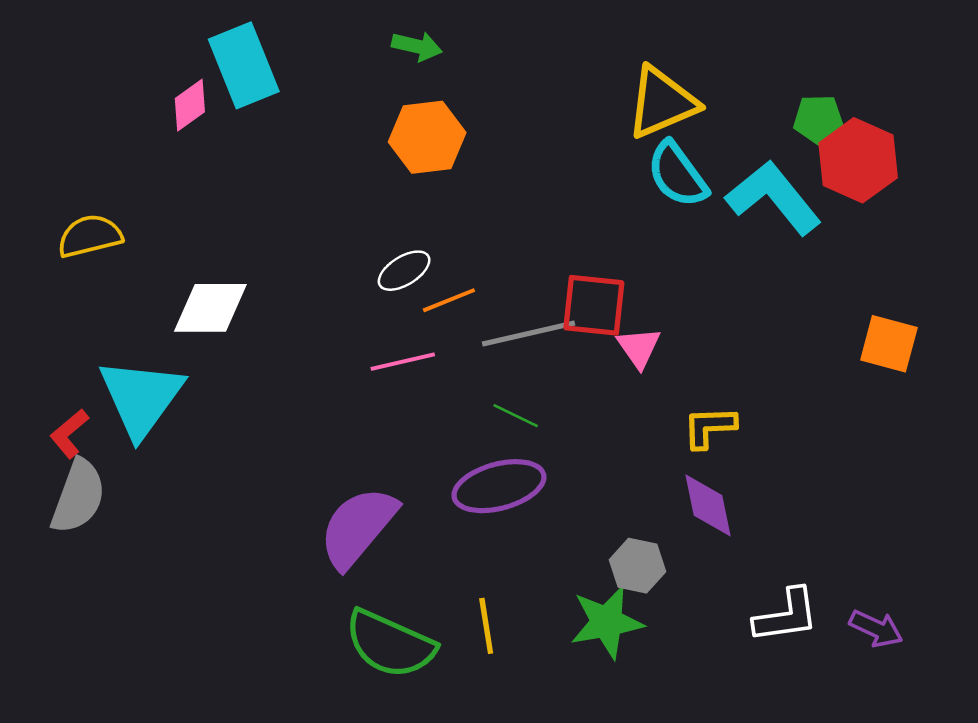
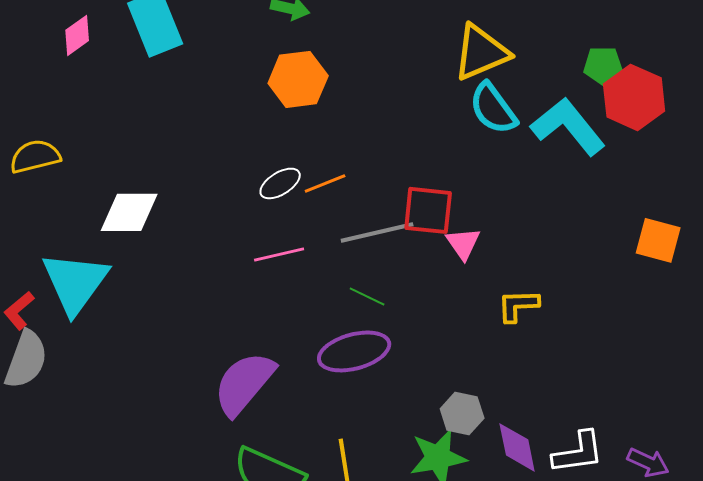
pink diamond: (190, 105) -> (77, 35), moved
orange line: (449, 300) -> (325, 183), moved
purple diamond: (708, 505) -> (517, 447), moved

